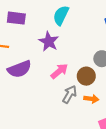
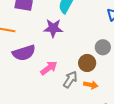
purple star: (49, 42) -> (53, 28), turned -30
pink arrow: (59, 71) -> (49, 68), moved

